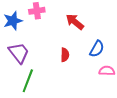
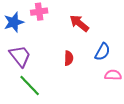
green line: (28, 81) -> (30, 86), turned -65

